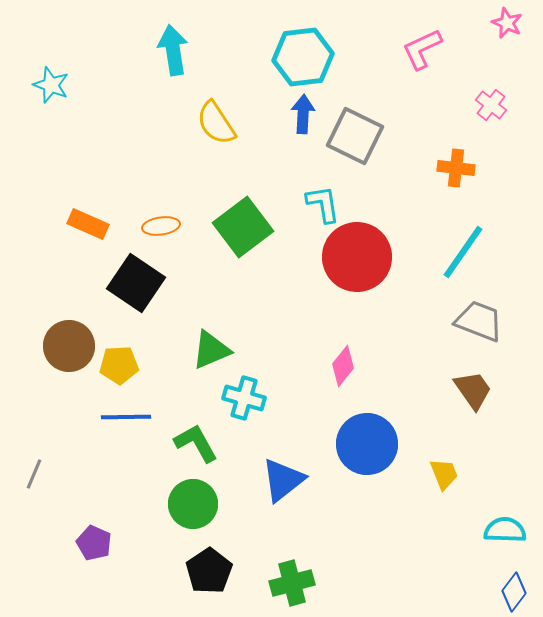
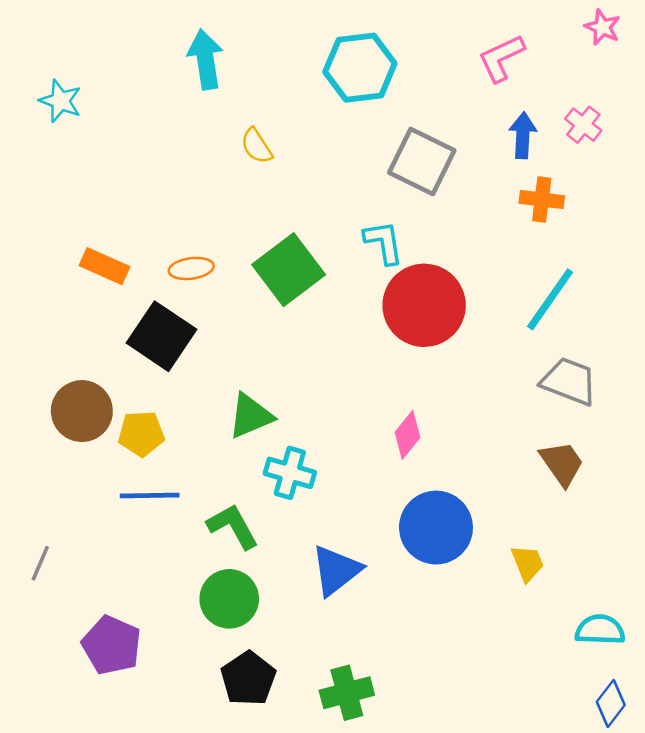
blue arrow: (303, 114) -> (523, 135), moved
yellow semicircle: (216, 123) -> (257, 146), size x0.7
purple pentagon: (94, 543) -> (112, 645), size x1.4

